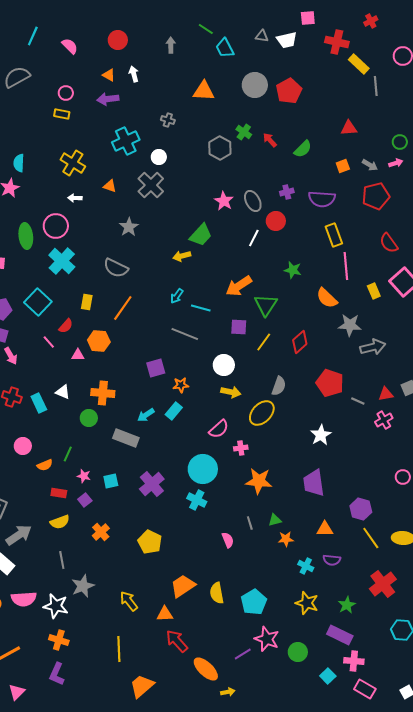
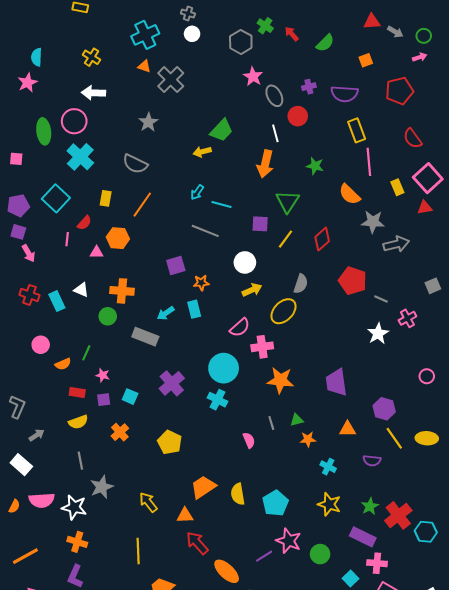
white circle: (159, 157) -> (192, 34), moved
yellow cross: (73, 163) -> (91, 57), size x0.7
gray arrow: (370, 165) -> (395, 32), moved
orange triangle: (110, 186) -> (144, 66), moved
white arrow: (75, 198) -> (93, 93), size x1.6
pink star: (224, 201) -> (253, 76), moved
white line: (254, 238) -> (275, 133), turned -42
orange arrow: (239, 286) -> (265, 164), moved, turned -44
pink line: (49, 342) -> (67, 239), turned 48
yellow arrow: (231, 392) -> (252, 290), turned -36
red triangle: (386, 394) -> (425, 208), moved
cyan rectangle: (174, 411) -> (194, 309), turned -54
white star: (321, 435) -> (378, 334), moved
pink cross: (241, 448) -> (262, 347), size x1.5
cyan square: (111, 481) -> (130, 397), moved, turned 35
purple square: (85, 500) -> (104, 400), turned 32
gray arrow: (19, 535) -> (37, 435), size x0.6
purple semicircle: (332, 560) -> (372, 461), moved
red cross: (383, 584) -> (398, 515), moved

